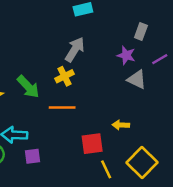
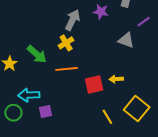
purple star: (126, 55) -> (101, 12), moved
red square: (92, 144) -> (94, 85), moved

